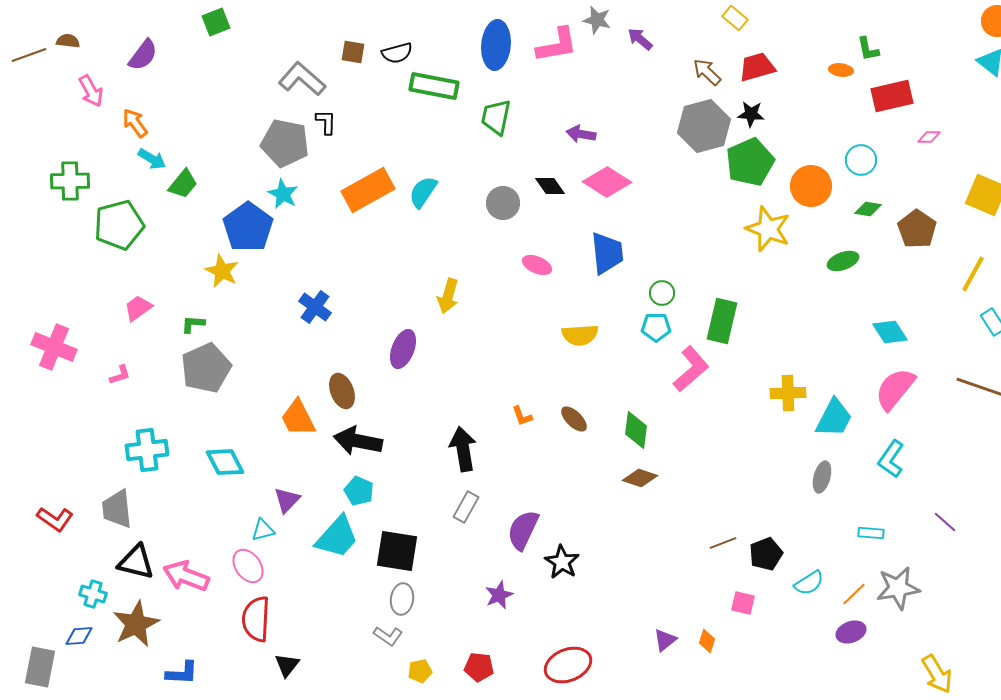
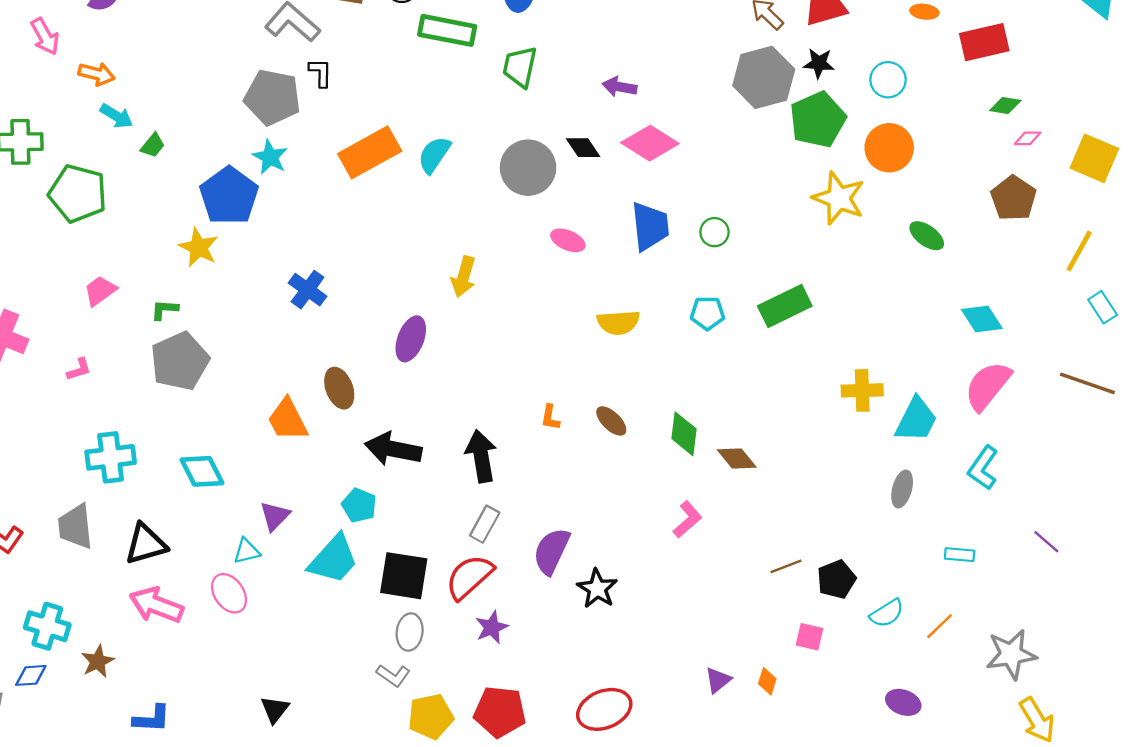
orange arrow: (135, 123) -> (97, 74), turned 140
pink diamond: (929, 137) -> (1028, 138), moved
cyan circle: (861, 160) -> (888, 80), moved
green trapezoid: (183, 184) -> (153, 145), size x0.7
gray circle: (503, 203) -> (528, 168), size x1.4
green diamond: (868, 209) -> (1005, 106), moved
green pentagon: (119, 225) -> (78, 193), turned 30
green ellipse: (843, 261) -> (927, 236), turned 56
green circle: (662, 293) -> (714, 232), moved
green rectangle: (722, 321) -> (785, 306), turned 51
pink L-shape: (691, 369) -> (688, 519), moved, size x0.7
orange L-shape: (522, 416) -> (550, 417), turned 30
black arrow: (358, 441) -> (393, 449), moved
brown diamond: (640, 478) -> (737, 458), moved, turned 32
black triangle: (136, 562) -> (146, 544), moved, turned -30
gray star: (898, 588) -> (1011, 654), moved
cyan cross: (93, 594) -> (47, 626), size x1.4
purple star: (499, 595) -> (492, 627), moved
red semicircle: (256, 619) -> (469, 577), moved, turned 45
brown star: (136, 624) -> (98, 661), size x0.6
purple ellipse: (851, 632) -> (903, 702), moved, turned 40
red pentagon: (479, 667) -> (500, 712), size x1.5
yellow pentagon: (420, 671) -> (431, 716), size x1.6

